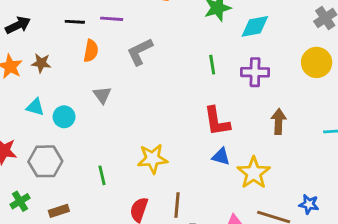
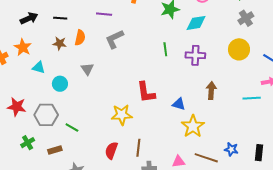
purple line: (112, 19) -> (104, 14), moved
black line: (75, 22) -> (60, 18), moved
brown star: (41, 63) -> (60, 43), moved
cyan triangle: (35, 107) -> (39, 67), moved
red L-shape: (217, 121) -> (146, 92), moved
blue triangle: (221, 156) -> (179, 104), moved
green line: (102, 175) -> (72, 128), moved, turned -48

